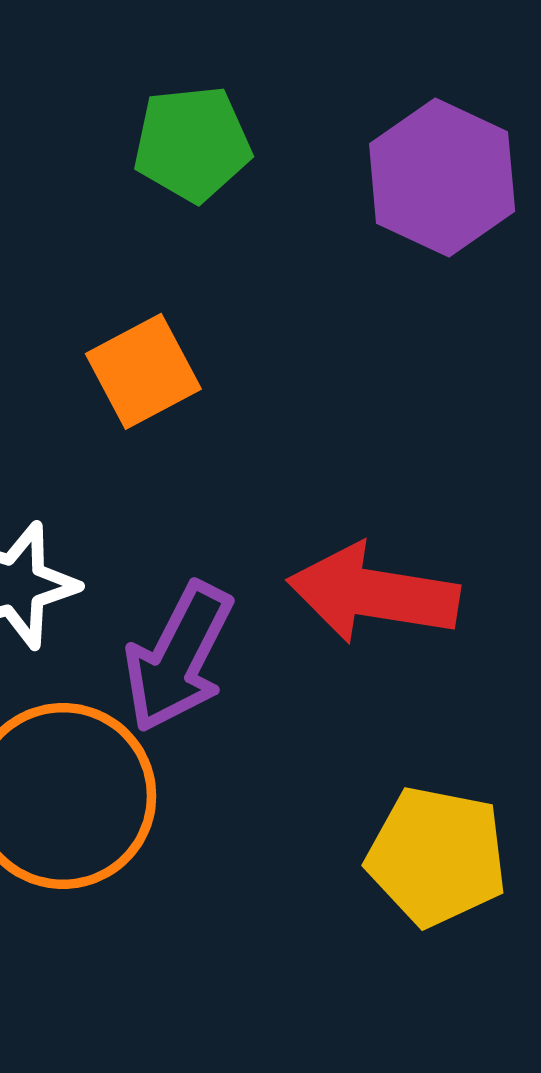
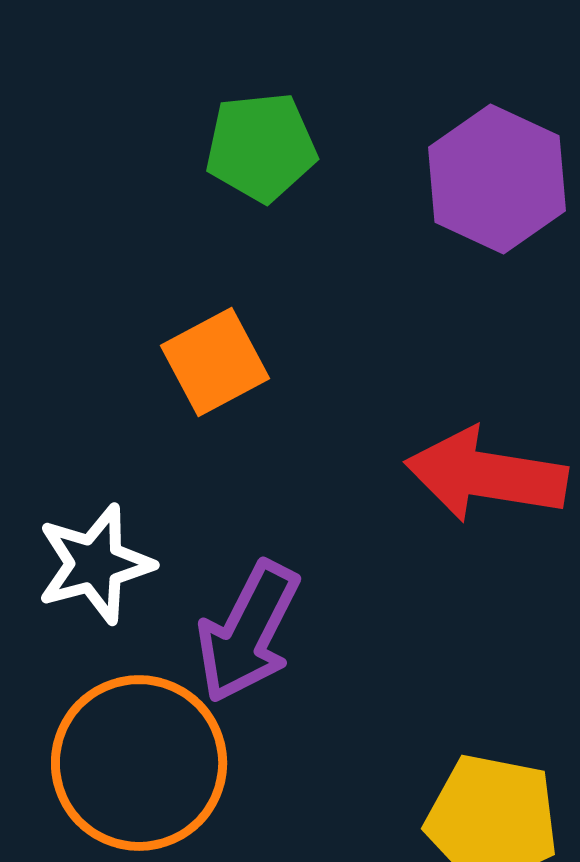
red arrow: (373, 594) -> (486, 475), moved

